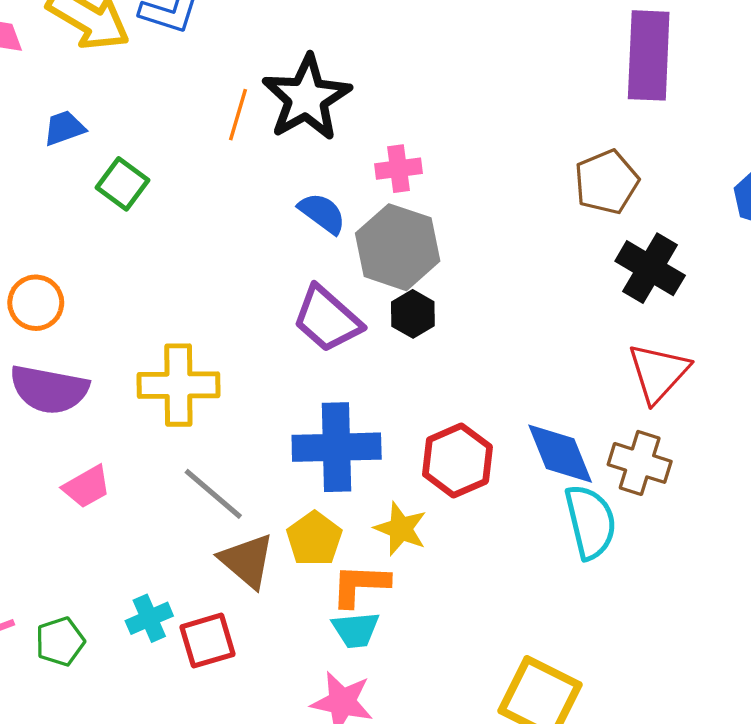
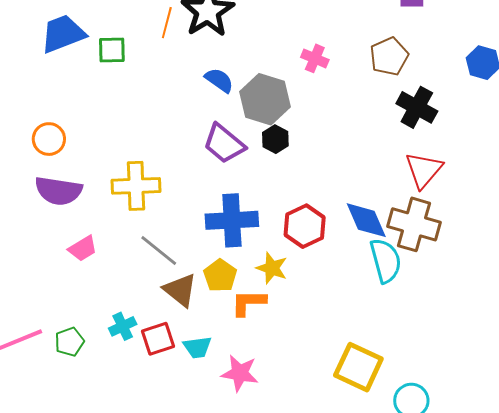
blue trapezoid: (64, 128) -> (63, 34), size x1.8
pink cross: (398, 169) -> (315, 58), moved, turned 32
green square: (123, 184) -> (112, 50), moved, turned -36
brown cross: (640, 463) -> (414, 224), size x1.4
cyan trapezoid: (356, 630) -> (197, 347), moved

